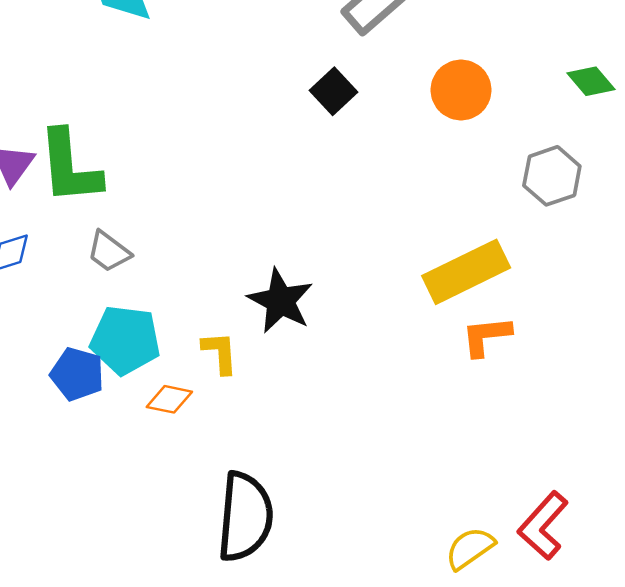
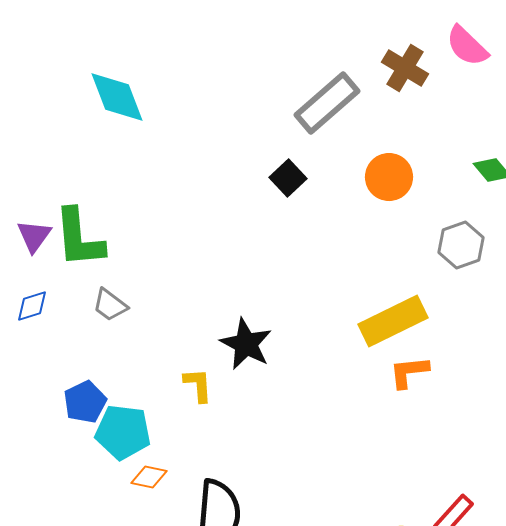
cyan pentagon: (125, 340) -> (123, 432), moved
blue pentagon: (77, 374) -> (85, 402), turned 30
orange diamond: (169, 399) -> (149, 477), moved

